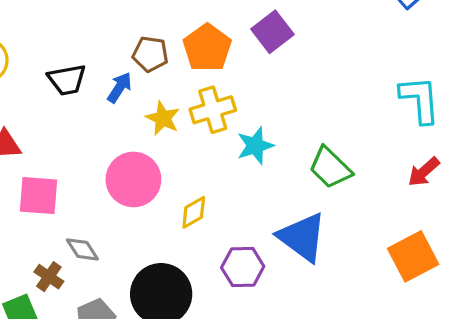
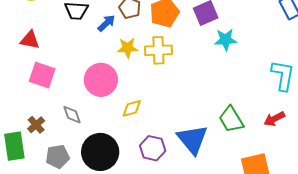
yellow star: (163, 118) -> (128, 48), turned 30
cyan star: (255, 146) -> (226, 40), moved
green trapezoid: (330, 168) -> (231, 119), moved
gray diamond: (82, 249) -> (72, 115), moved

